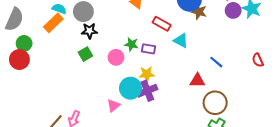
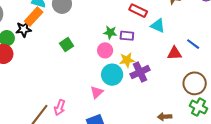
black star: (89, 31) -> (24, 29), moved
pink circle: (116, 57) -> (105, 50), moved
red triangle: (197, 81) -> (174, 53), moved
purple cross: (147, 91) -> (140, 72), moved

